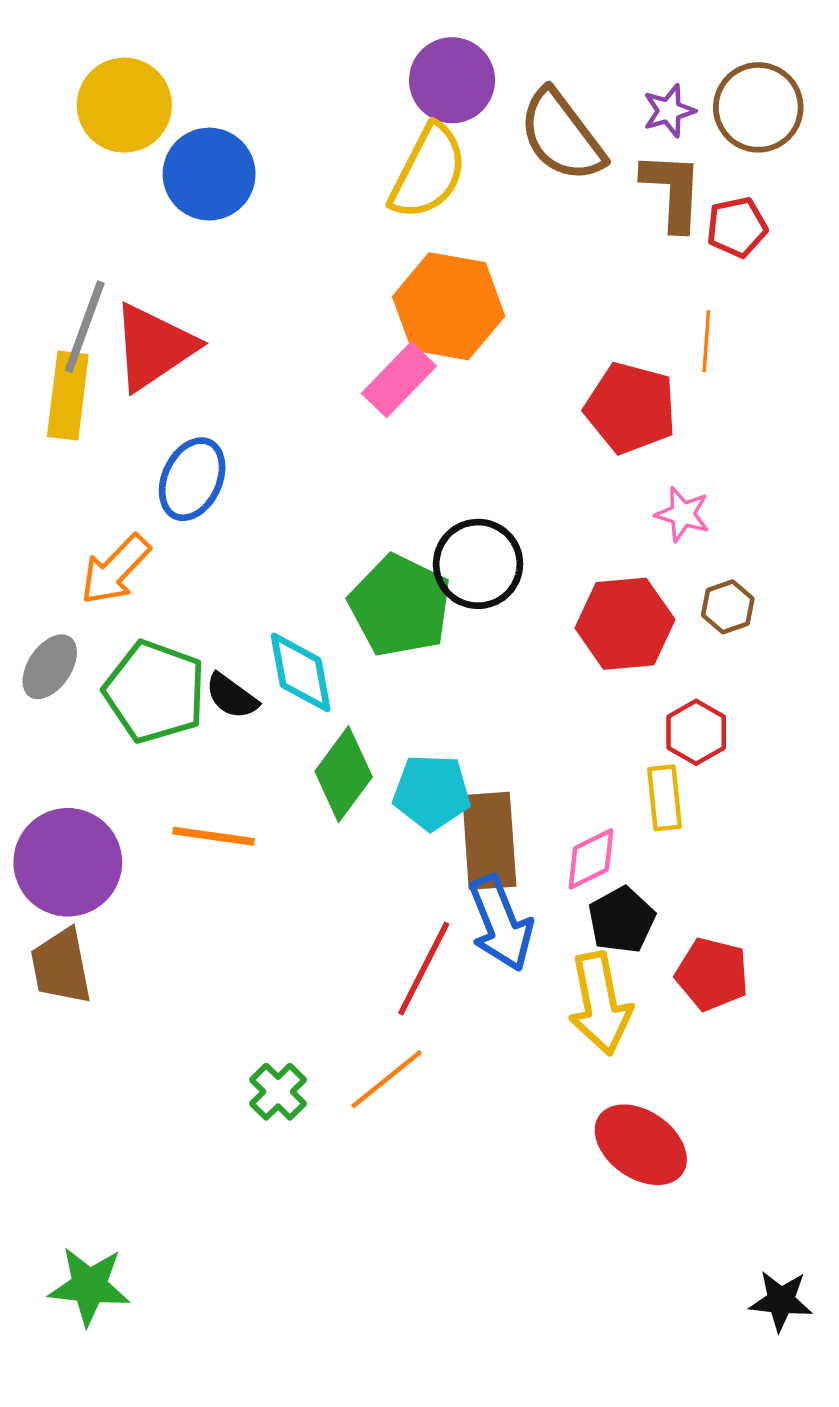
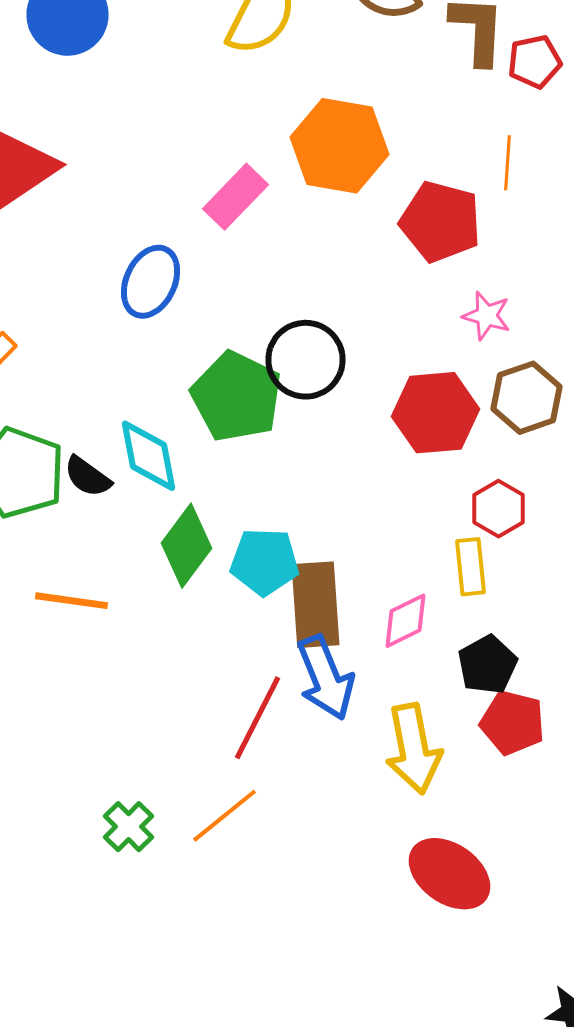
orange hexagon: (449, 306) -> (340, 146), moved
blue ellipse: (192, 479) -> (150, 282), moved
brown hexagon: (728, 607) -> (526, 398), size x1.5
black pentagon: (622, 920) -> (488, 665), moved

